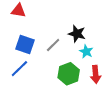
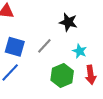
black star: (77, 34) -> (68, 22), moved

